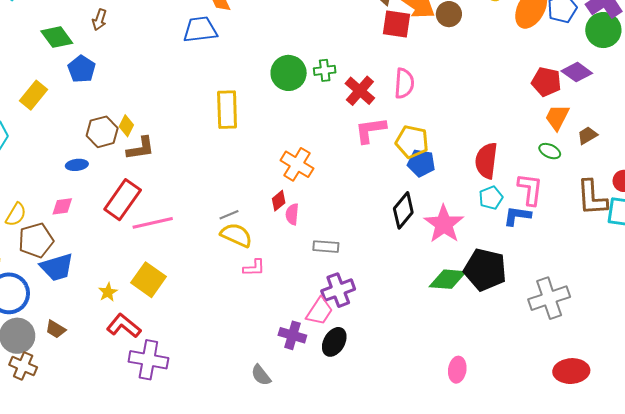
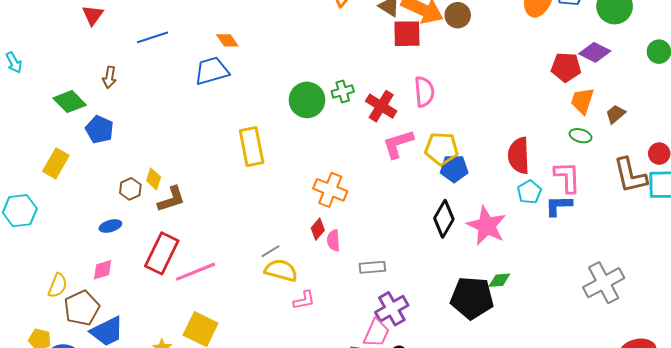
brown hexagon: (102, 132) -> (130, 189), size x0.7
black pentagon: (485, 270) -> (472, 298), moved
green diamond: (448, 279) -> (499, 280), size x0.6

